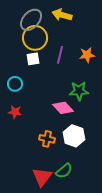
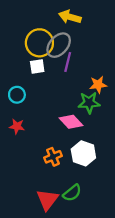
gray ellipse: (31, 20) -> (59, 45), moved
orange star: (87, 55) -> (98, 85), moved
orange cross: (47, 139) -> (53, 157), turned -35

